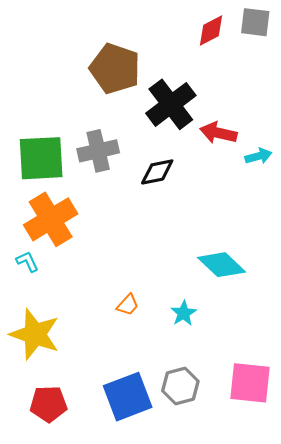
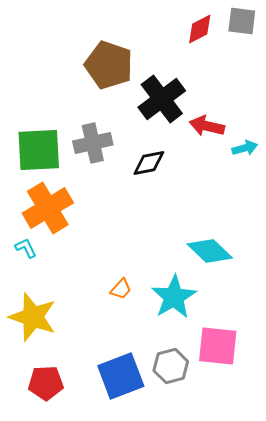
cyan star: (184, 313) -> (174, 297), size x1.8
pink square: (250, 383) -> (218, 346), moved

